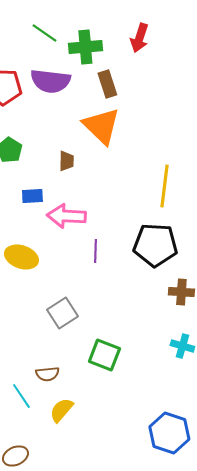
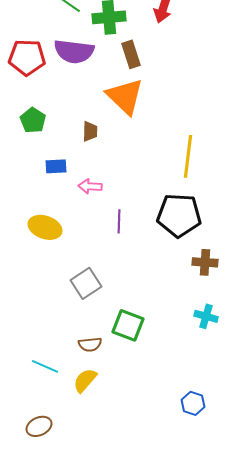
pink arrow: (66, 216) -> (90, 186), size x0.6
brown semicircle: (47, 374) -> (90, 344), moved
cyan line: (21, 396) -> (45, 366), turned -32
blue hexagon: (169, 433) -> (193, 403), size x0.6

